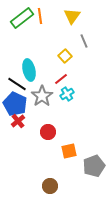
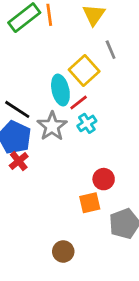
yellow square: (65, 56) -> (84, 71), size x1.5
cyan ellipse: (29, 70) -> (60, 90), moved
red circle: (48, 132) -> (104, 179), moved

